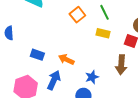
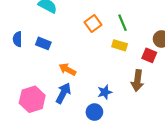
blue rectangle: (37, 55) -> (43, 43), moved
orange arrow: (66, 59) -> (67, 69), moved

